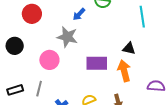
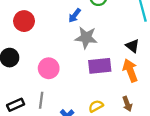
gray star: (67, 37) -> (86, 38), moved
black triangle: (129, 48) -> (133, 46), turned 32

